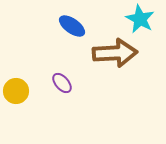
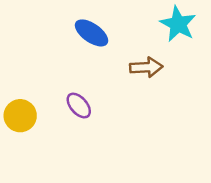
brown arrow: (115, 53) -> (146, 67), size x0.6

